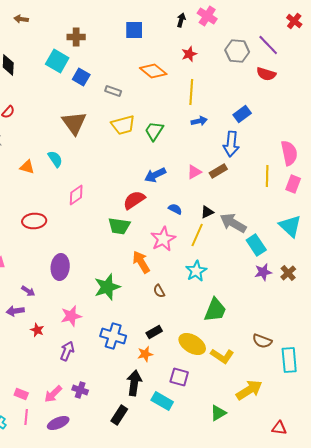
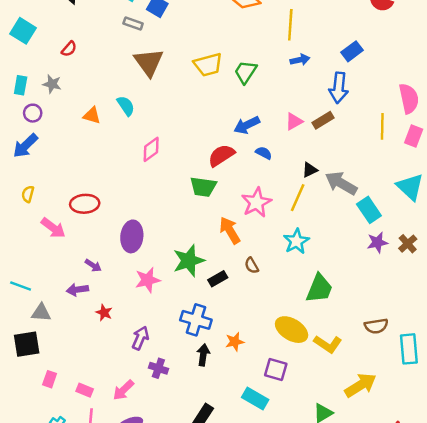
gray rectangle: (113, 91) -> (133, 24), moved
blue semicircle: (175, 209) -> (264, 153), moved
red ellipse: (34, 221) -> (85, 204), moved
pink star: (71, 316) -> (148, 280), moved
black rectangle: (154, 332) -> (218, 279), moved
brown semicircle: (262, 341) -> (376, 326), turned -30
black arrow: (134, 383) -> (203, 355), moved, size x0.7
purple cross: (80, 390) -> (158, 368), moved

